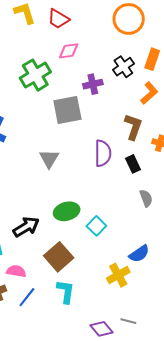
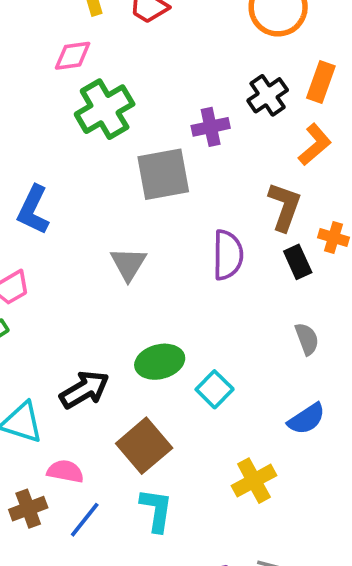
pink diamond: (69, 51) -> (73, 56), moved
black rectangle: (133, 164) -> (298, 262), moved
blue semicircle: (139, 254) -> (306, 419), moved

